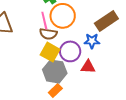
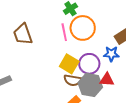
brown semicircle: (48, 34) -> (73, 80), moved
gray hexagon: (55, 71) -> (90, 85), moved

